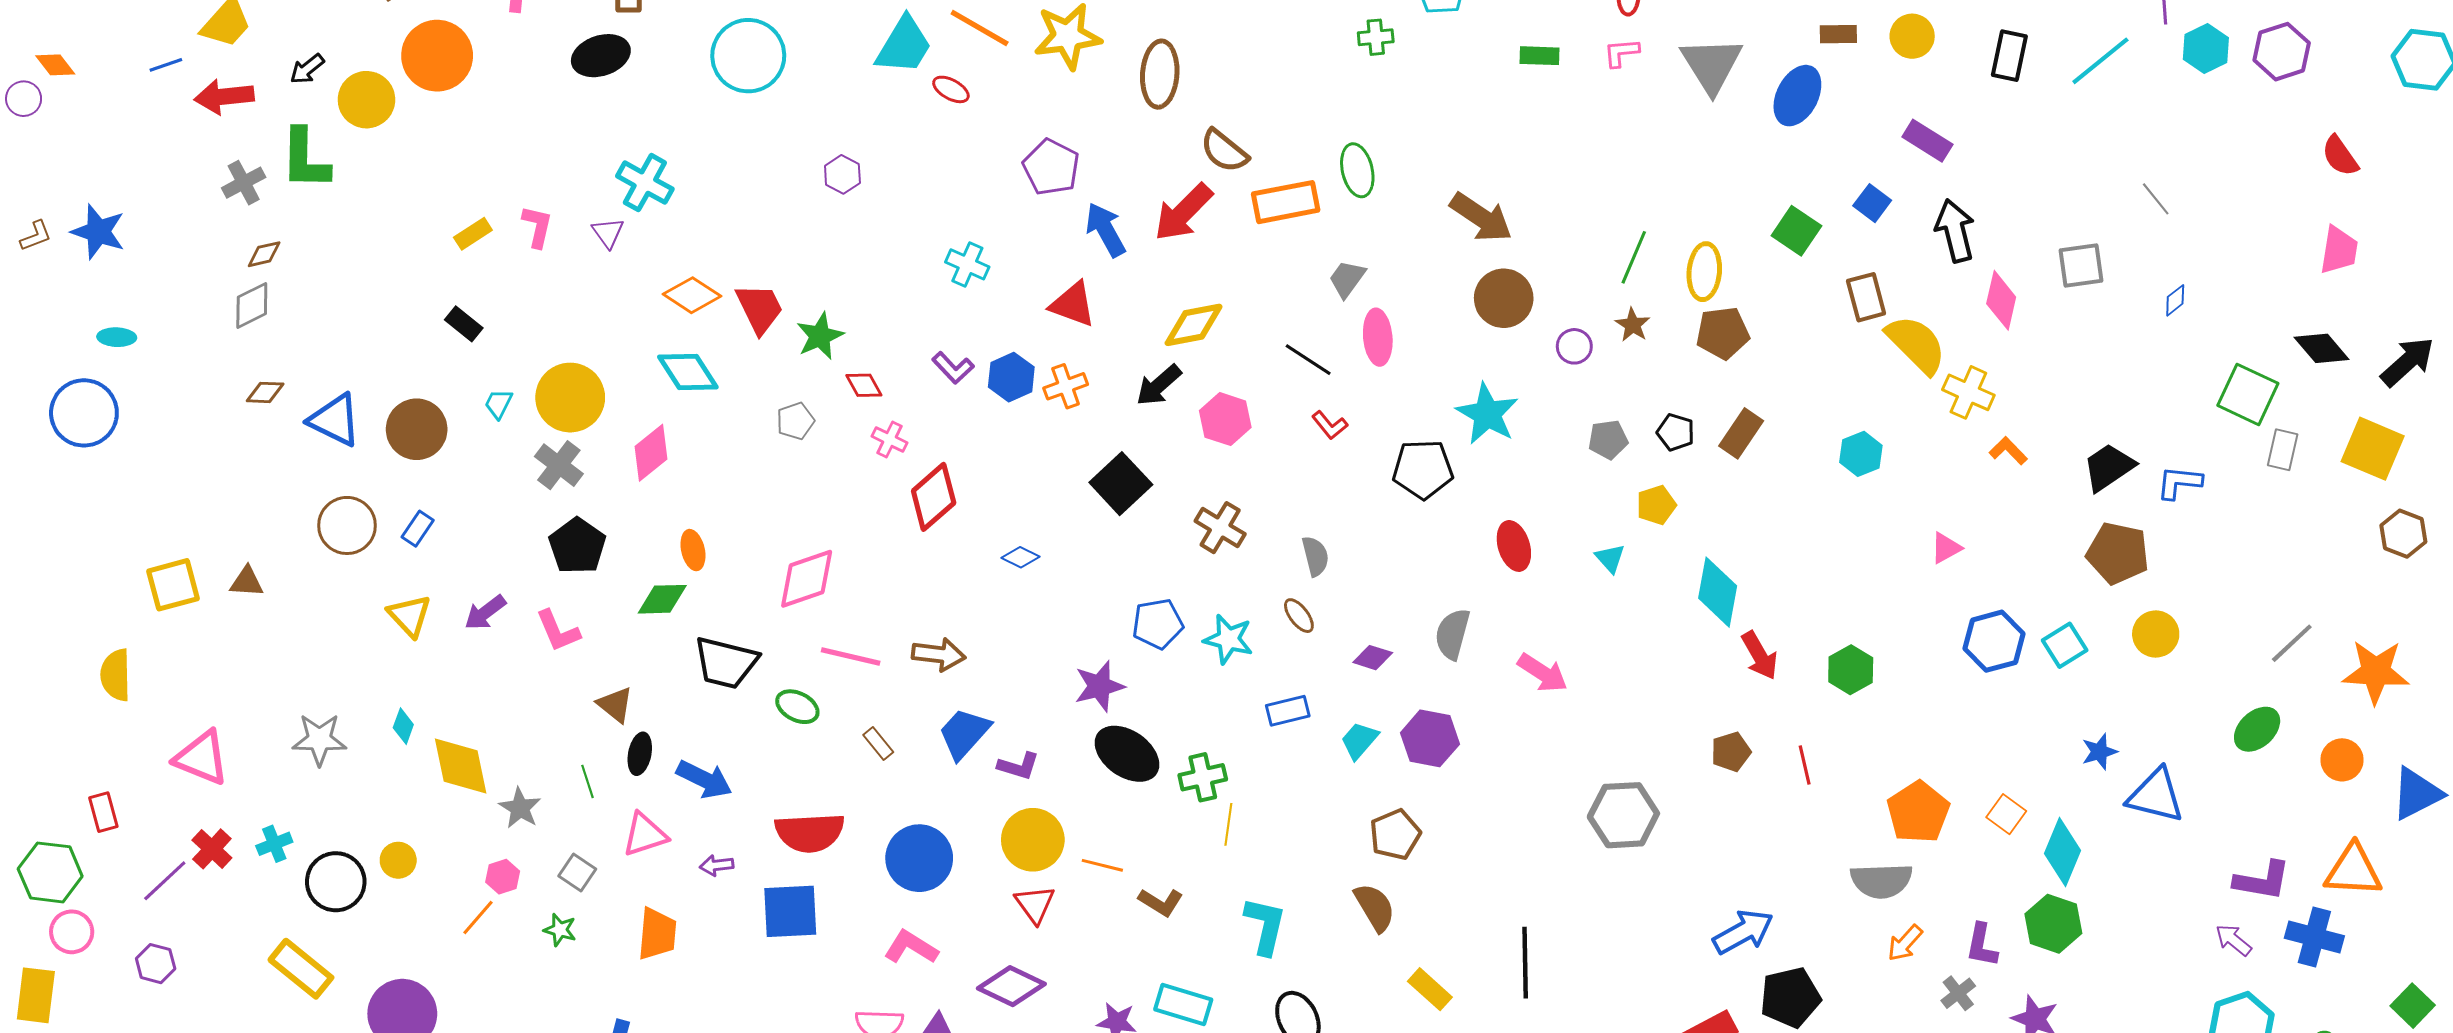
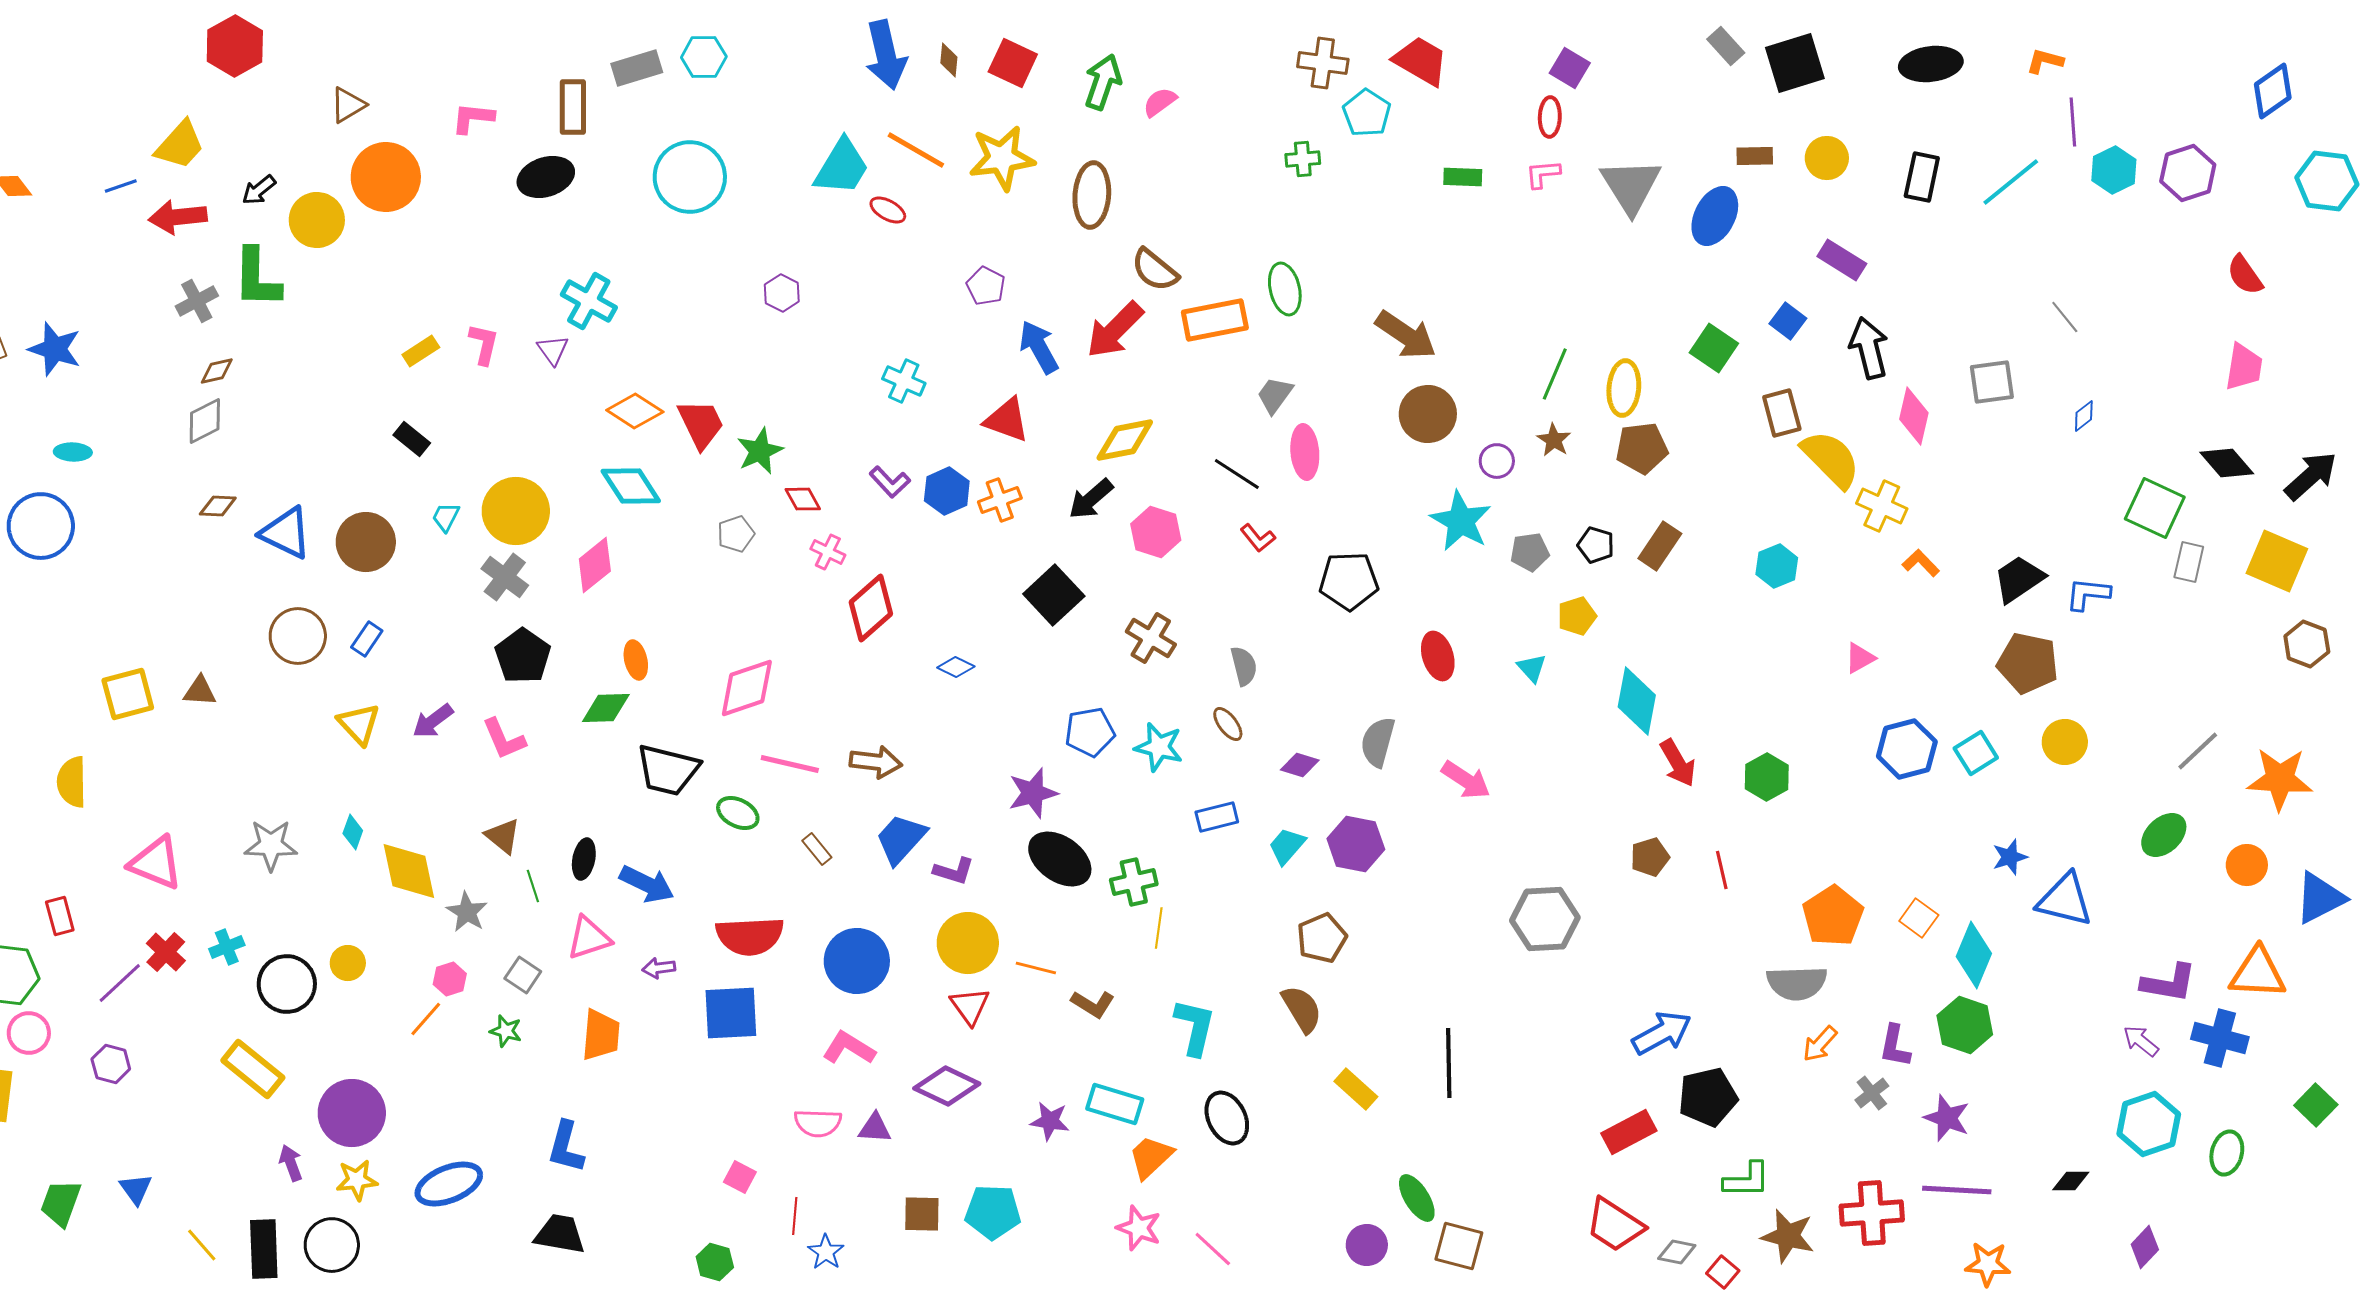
purple pentagon: (1051, 167) -> (986, 286), size x0.7
cyan star: (1487, 414) -> (1461, 521), moved
brown triangle: (615, 705) -> (503, 836), moved

